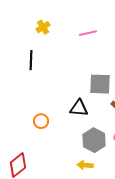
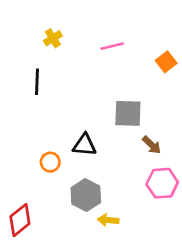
black triangle: (79, 108) -> (84, 145), moved
gray hexagon: (94, 140) -> (86, 195), moved

